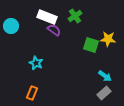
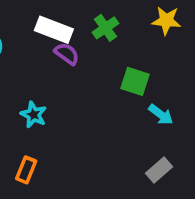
yellow star: (108, 39) -> (166, 21), moved
cyan arrow: (105, 76) -> (161, 115), moved

